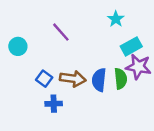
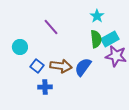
cyan circle: (18, 46) -> (20, 47), moved
green semicircle: (121, 79) -> (96, 39), moved
blue semicircle: (99, 80) -> (83, 67), turned 30

